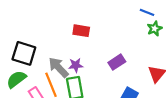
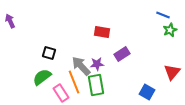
black square: (24, 53) -> (49, 53), size x0.6
purple rectangle: (117, 62) -> (122, 54), moved

